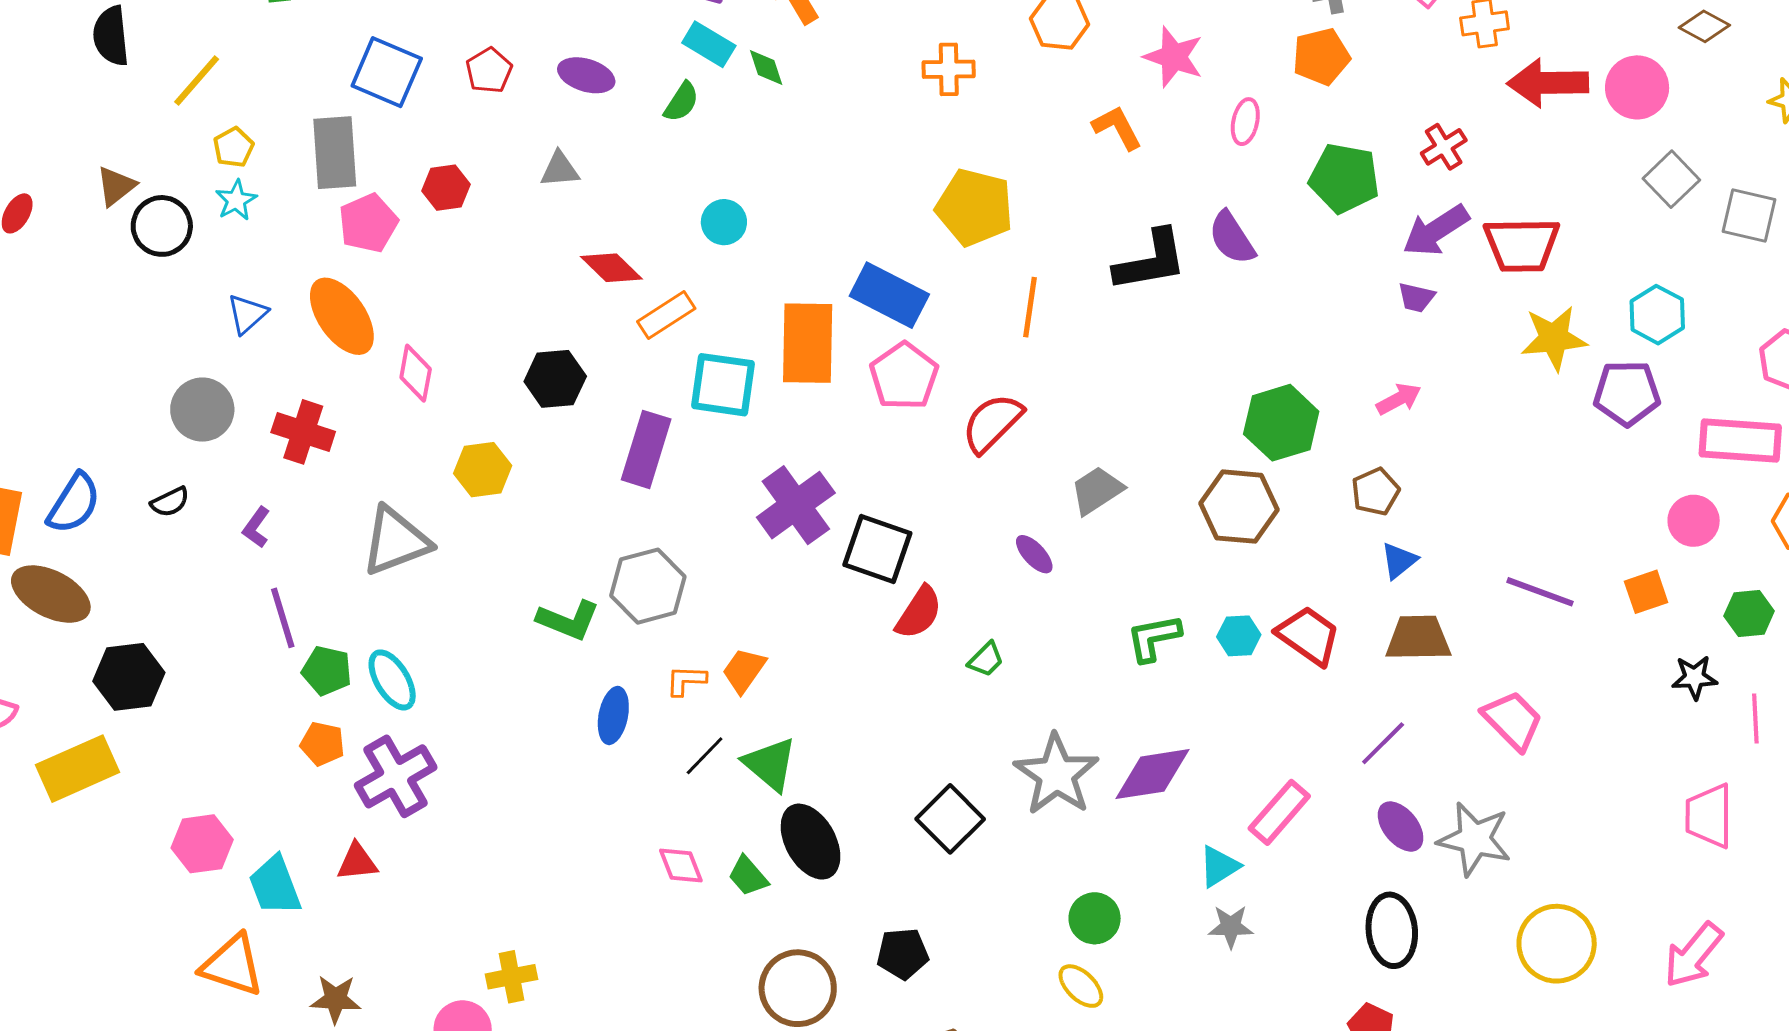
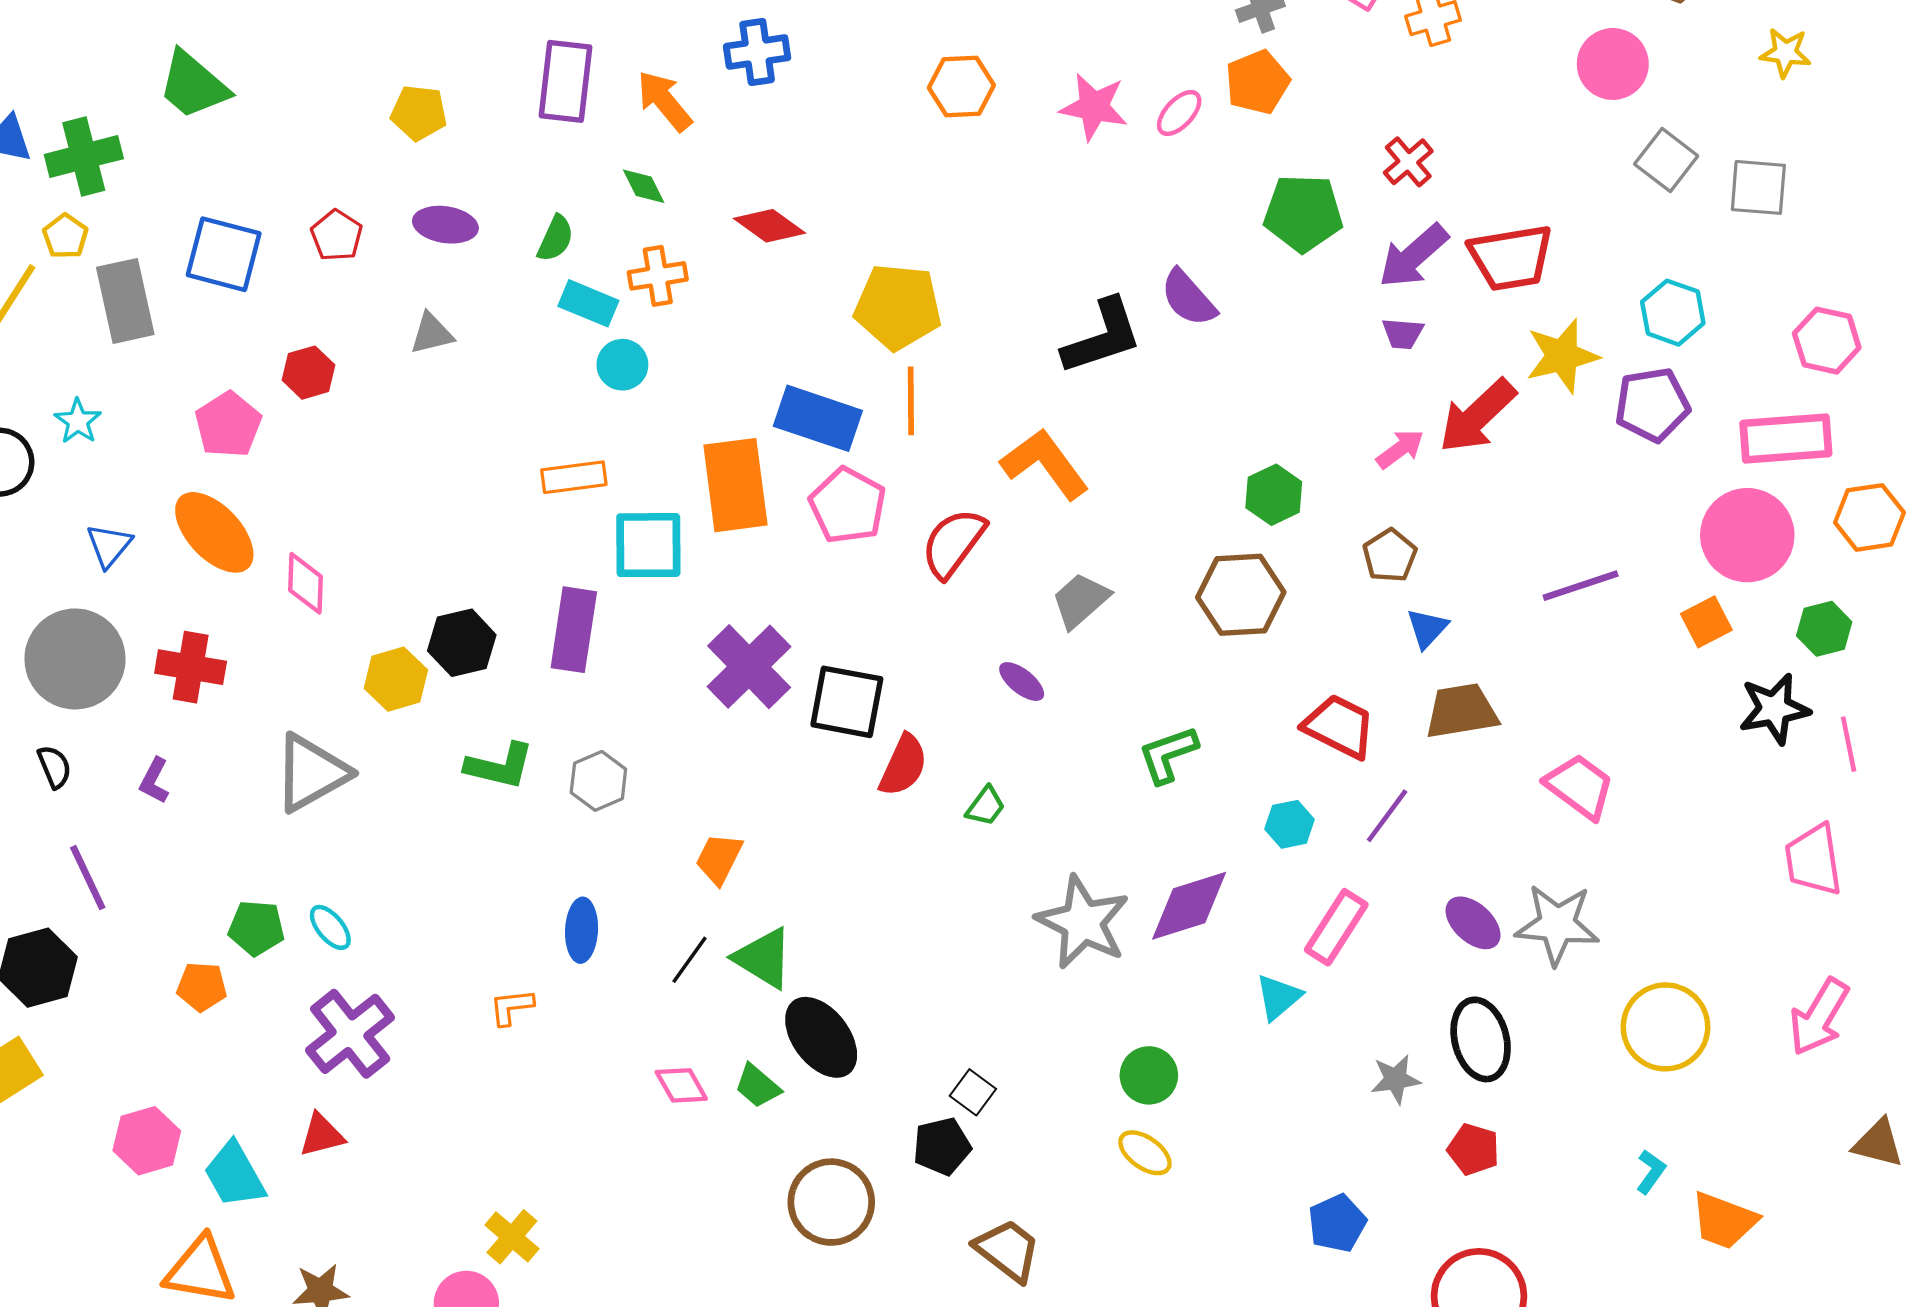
cyan rectangle: (709, 44) -> (588, 303), moved
orange cross: (949, 69) -> (658, 276), moved
red arrow: (1548, 83) -> (1477, 416), moved, turned -34
pink ellipse: (1245, 122) -> (1179, 113), moved, turned 39
orange L-shape: (1117, 128) -> (1045, 464), moved, size x1.5
yellow pentagon: (234, 147) -> (65, 236), moved
gray rectangle: (335, 153) -> (125, 301), moved
red diamond: (611, 268) -> (769, 226), moved
orange line: (1030, 307) -> (911, 401), moved
orange rectangle: (666, 315) -> (574, 477), turned 34
black hexagon: (555, 379) -> (462, 643), moved
gray circle: (202, 410) -> (75, 659), size x1.4
green hexagon: (1281, 423) -> (1274, 495), size x0.7
black semicircle: (170, 502) -> (54, 767), turned -78
pink circle: (1694, 521) -> (1747, 535), size x1.6
gray hexagon: (648, 586) -> (598, 781), size x0.7
purple line: (1540, 592) -> (1581, 586), moved, turned -30
purple line: (283, 618) -> (88, 878), moved
green L-shape: (568, 620) -> (500, 766), moved
cyan hexagon: (1239, 636) -> (1290, 824), moved
black star: (1694, 677) -> (1774, 709), size x1.4
cyan ellipse: (392, 680) -> (330, 927), size x0.7
orange L-shape: (686, 680) -> (511, 1007), moved
purple line: (1383, 743) -> (1387, 816), moved
orange pentagon: (322, 744) -> (202, 987), moved
black square: (950, 819) -> (973, 1092), moved, size x0.6
gray star: (1231, 927) -> (1396, 1079), moved
yellow cross: (511, 977) -> (512, 1237), turned -30

